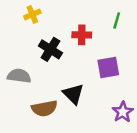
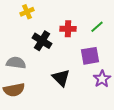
green line: (117, 20) -> (97, 27), moved, turned 32
brown semicircle: (44, 108) -> (14, 90), moved
purple star: (123, 112) -> (102, 79), moved

